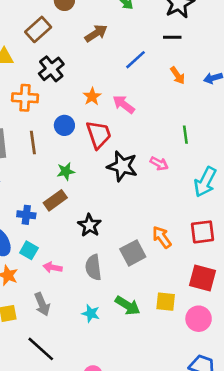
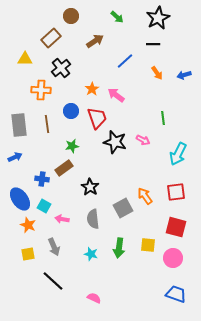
green arrow: (128, 306) -> (119, 248), turned 66

